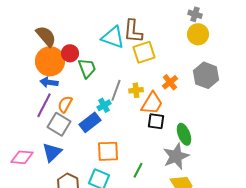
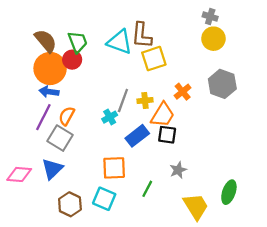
green trapezoid: (87, 68) -> (78, 42), moved
blue rectangle: (90, 122) -> (137, 136), moved
green ellipse: (184, 134) -> (229, 192), moved, turned 40
gray star: (176, 156) -> (178, 170), moved, size x0.6

